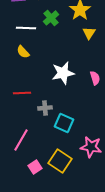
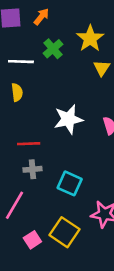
yellow semicircle: (23, 52) -> (17, 92), turned -144
red line: (22, 93) -> (29, 144), moved
gray cross: (45, 108) -> (32, 169), moved

